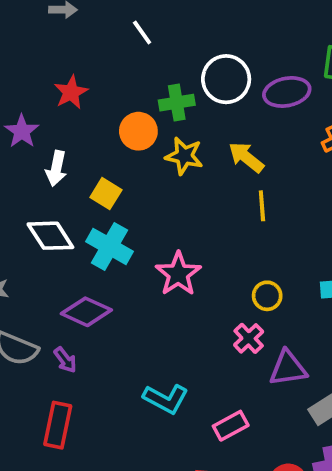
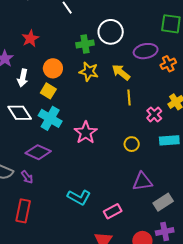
purple ellipse: (287, 92) -> (146, 51), moved
orange circle: (138, 131) -> (53, 68), moved
pink cross: (249, 338) -> (154, 114), moved

